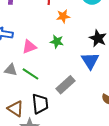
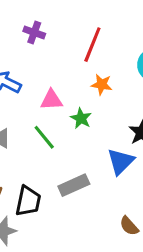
pink triangle: (29, 47) -> (51, 100), moved
green line: (30, 74) -> (44, 137), moved

